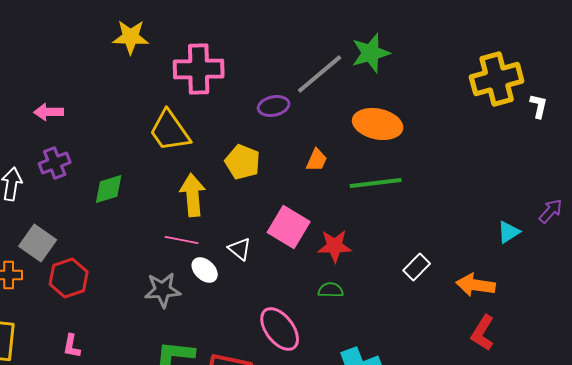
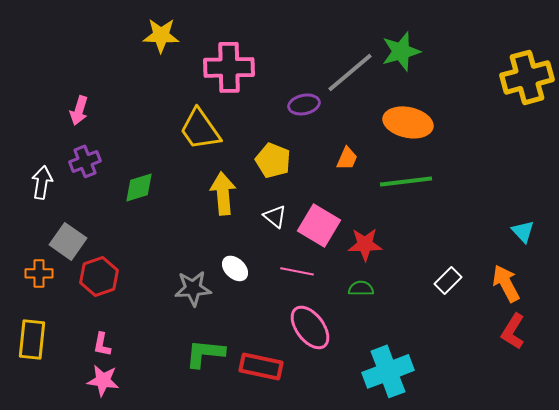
pink arrow: (49, 112) -> (79, 110), turned -72
cyan triangle: (509, 232) -> (523, 231), moved, turned -40
pink line: (182, 240) -> (297, 271), moved
white triangle: (240, 249) -> (275, 216), moved
white rectangle: (417, 267) -> (448, 280), moved
orange arrow: (476, 285) -> (506, 283), turned 54

